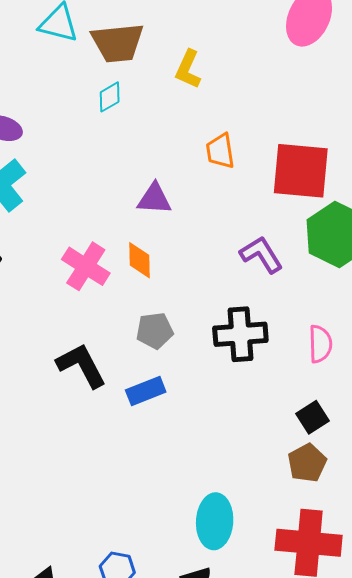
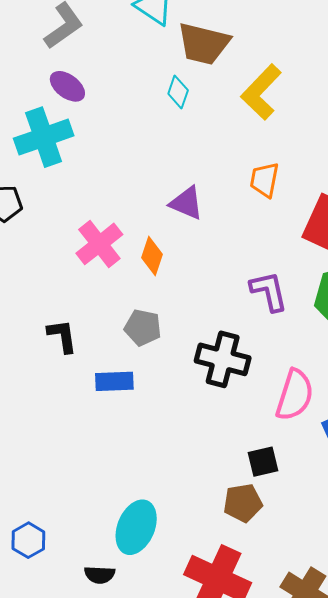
yellow L-shape: (188, 69) -> (261, 92), size x1.4
cyan diamond: (110, 97) -> (178, 92), turned -60
pink semicircle: (320, 344) -> (295, 395), size x1.4
black L-shape: (81, 365) -> (62, 336), size x0.7

